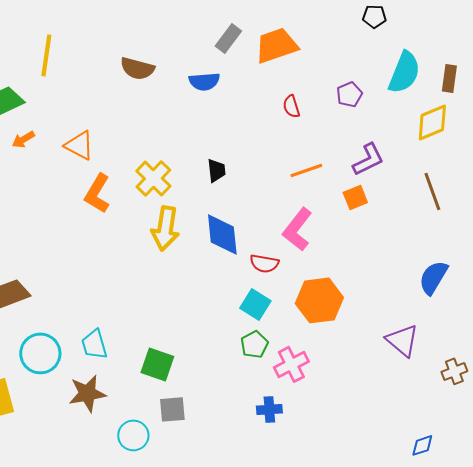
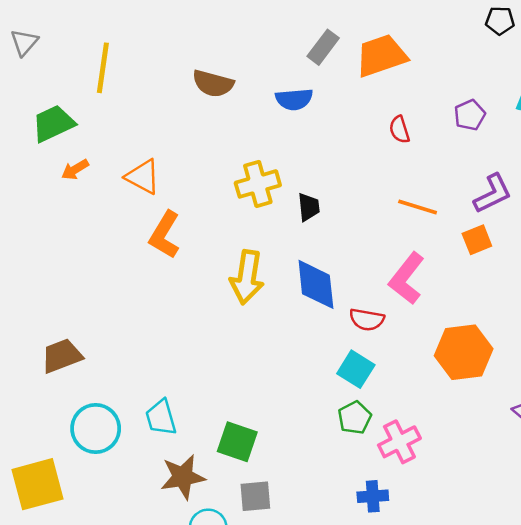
orange line: (306, 170) -> (418, 207), turned 36
yellow cross: (153, 178) -> (258, 184), moved, turned 30
orange hexagon: (319, 300) -> (464, 352), moved
brown star: (87, 393) -> (183, 477), moved

